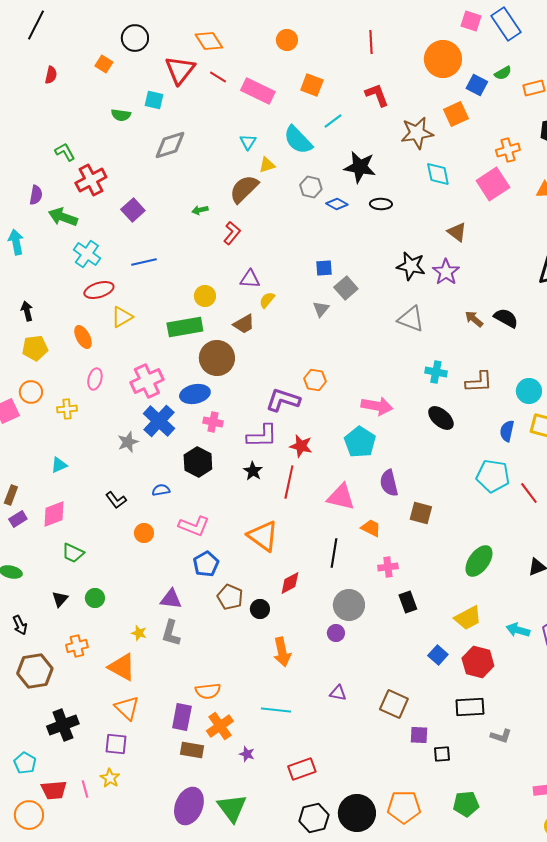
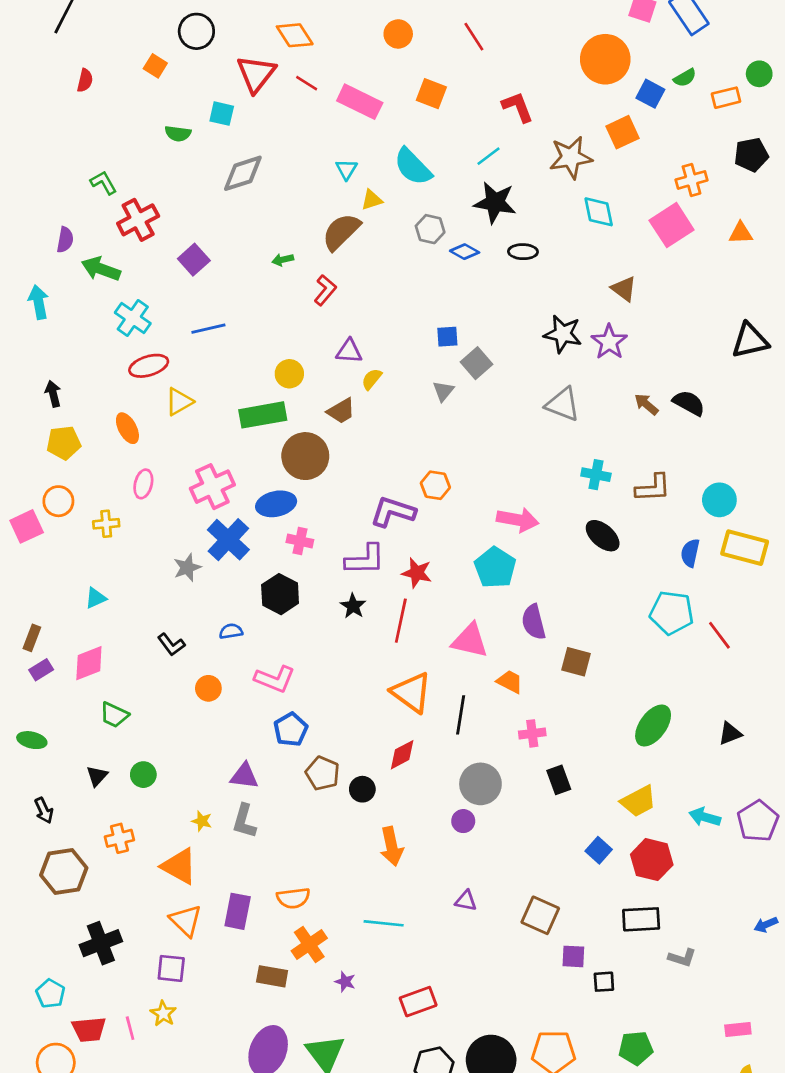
red line: (371, 42) -> (474, 37), moved, turned -30
cyan line: (333, 121) -> (488, 156), moved
orange triangle: (263, 536) -> (411, 692), moved
purple rectangle: (182, 717) -> (238, 911), moved

